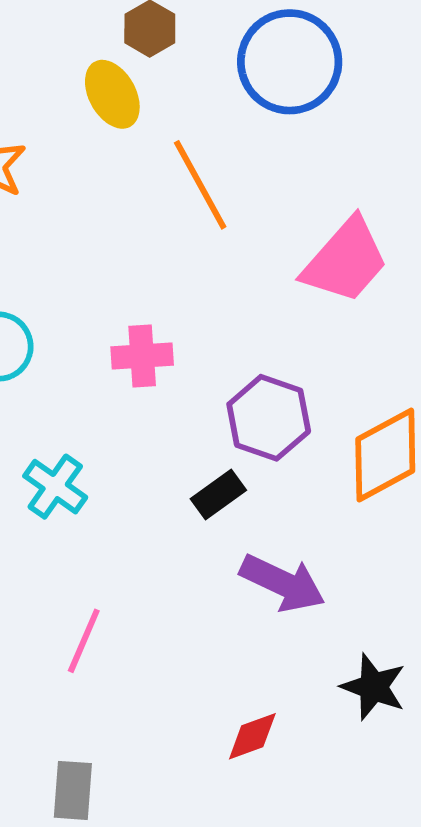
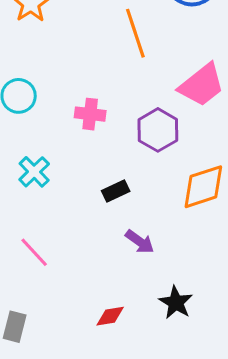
purple hexagon: (269, 418) -> (158, 130), moved
purple arrow: (283, 583) -> (140, 242), size x0.7
pink line: (84, 641) -> (34, 252), turned -76

